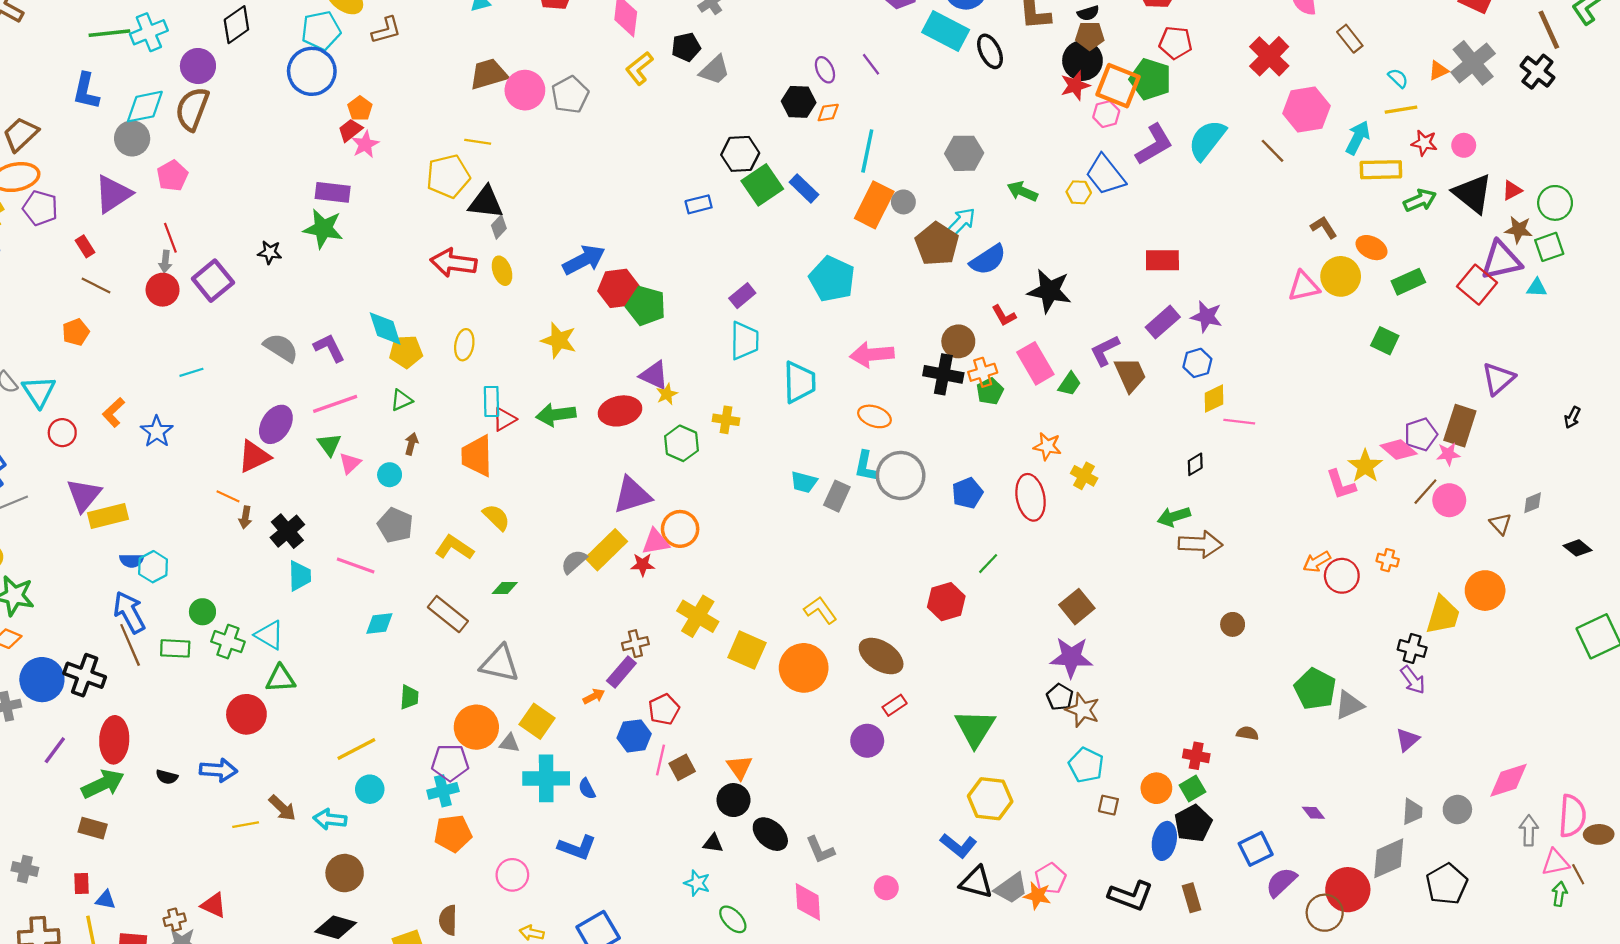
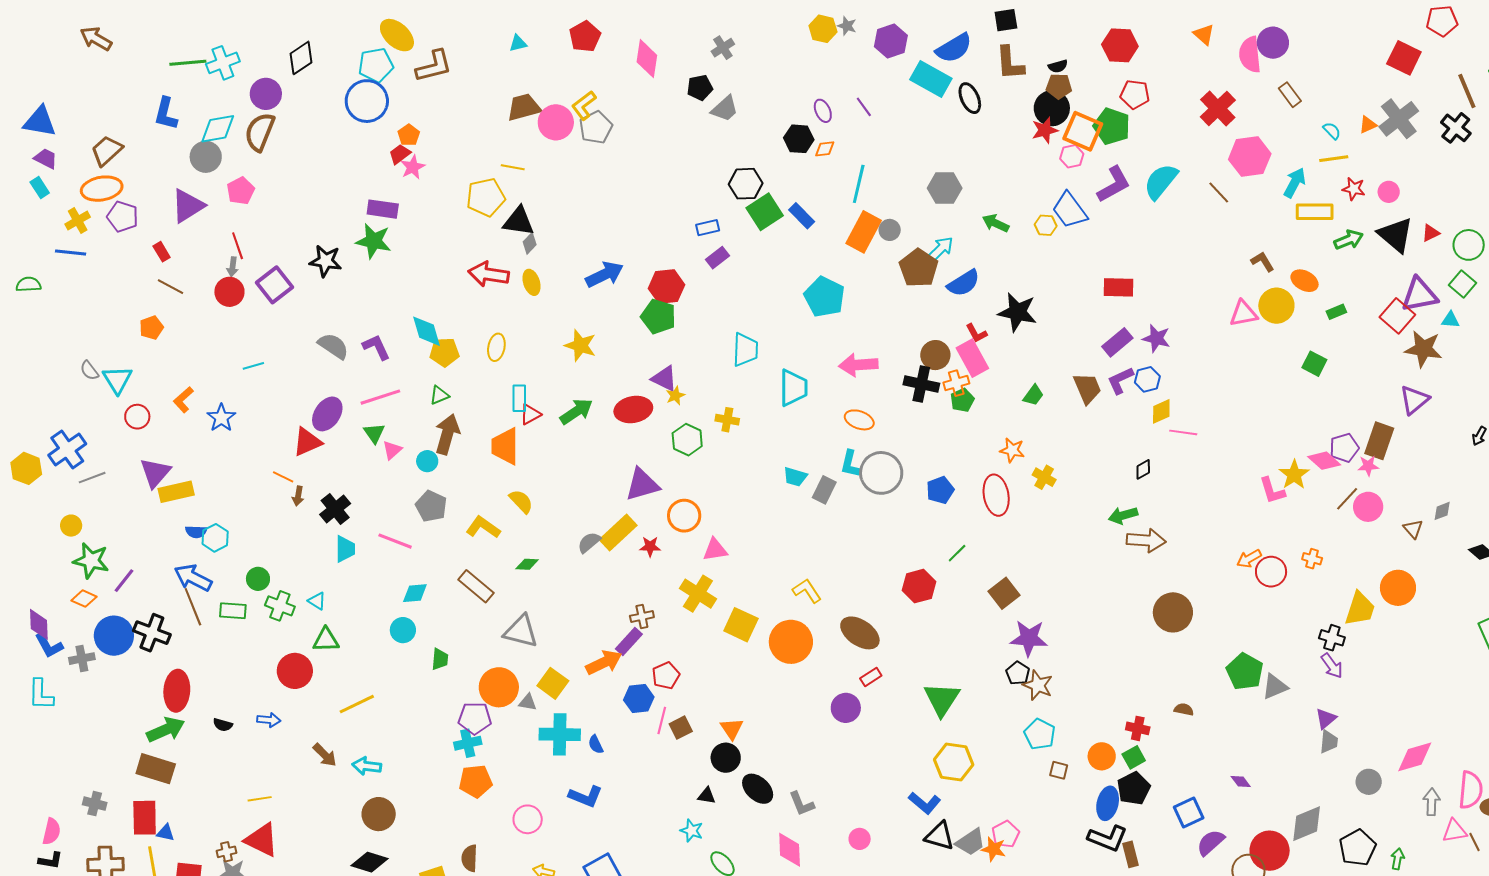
brown L-shape: (386, 30) -> (434, 66), size x1.4
yellow L-shape: (639, 68) -> (584, 105), moved
brown star: (1519, 230) -> (1423, 349), moved, size x1.5
green square: (1549, 247) -> (1463, 284), turned -32
black star: (270, 252) -> (326, 261), size x1.5
green rectangle: (1408, 282) -> (1336, 312), size x0.7
red hexagon: (618, 288) -> (667, 287), moved
purple rectangle: (742, 296) -> (718, 258), moved
purple L-shape: (1105, 350) -> (1120, 380), moved
pink rectangle: (1035, 363) -> (972, 358), moved
green arrow: (556, 415) -> (576, 411), turned 152
brown arrow: (411, 444) -> (447, 434), size x2.0
pink triangle: (656, 542) -> (715, 550), moved
brown square: (1077, 607) -> (1004, 593), moved
blue arrow: (129, 612) -> (193, 578), turned -36
brown circle: (1233, 624) -> (1173, 612), size x1.8
cyan triangle: (269, 635) -> (317, 601), size x0.7
orange arrow: (594, 696) -> (604, 662), size x1.8
yellow line: (356, 749) -> (357, 704), moved
purple line: (55, 750) -> (124, 581), moved
blue arrow: (218, 770) -> (269, 720), size x0.7
cyan circle: (370, 789) -> (403, 630), moved
gray trapezoid: (1412, 812) -> (1329, 742), moved
yellow line: (246, 825) -> (260, 799), moved
brown rectangle: (93, 828) -> (156, 769), size x1.5
red rectangle: (81, 884) -> (145, 818), size x1.8
green arrow: (1559, 894) -> (1398, 859), moved
black L-shape: (1131, 896) -> (1108, 838), moved
red triangle: (214, 905) -> (262, 840), size x1.5

